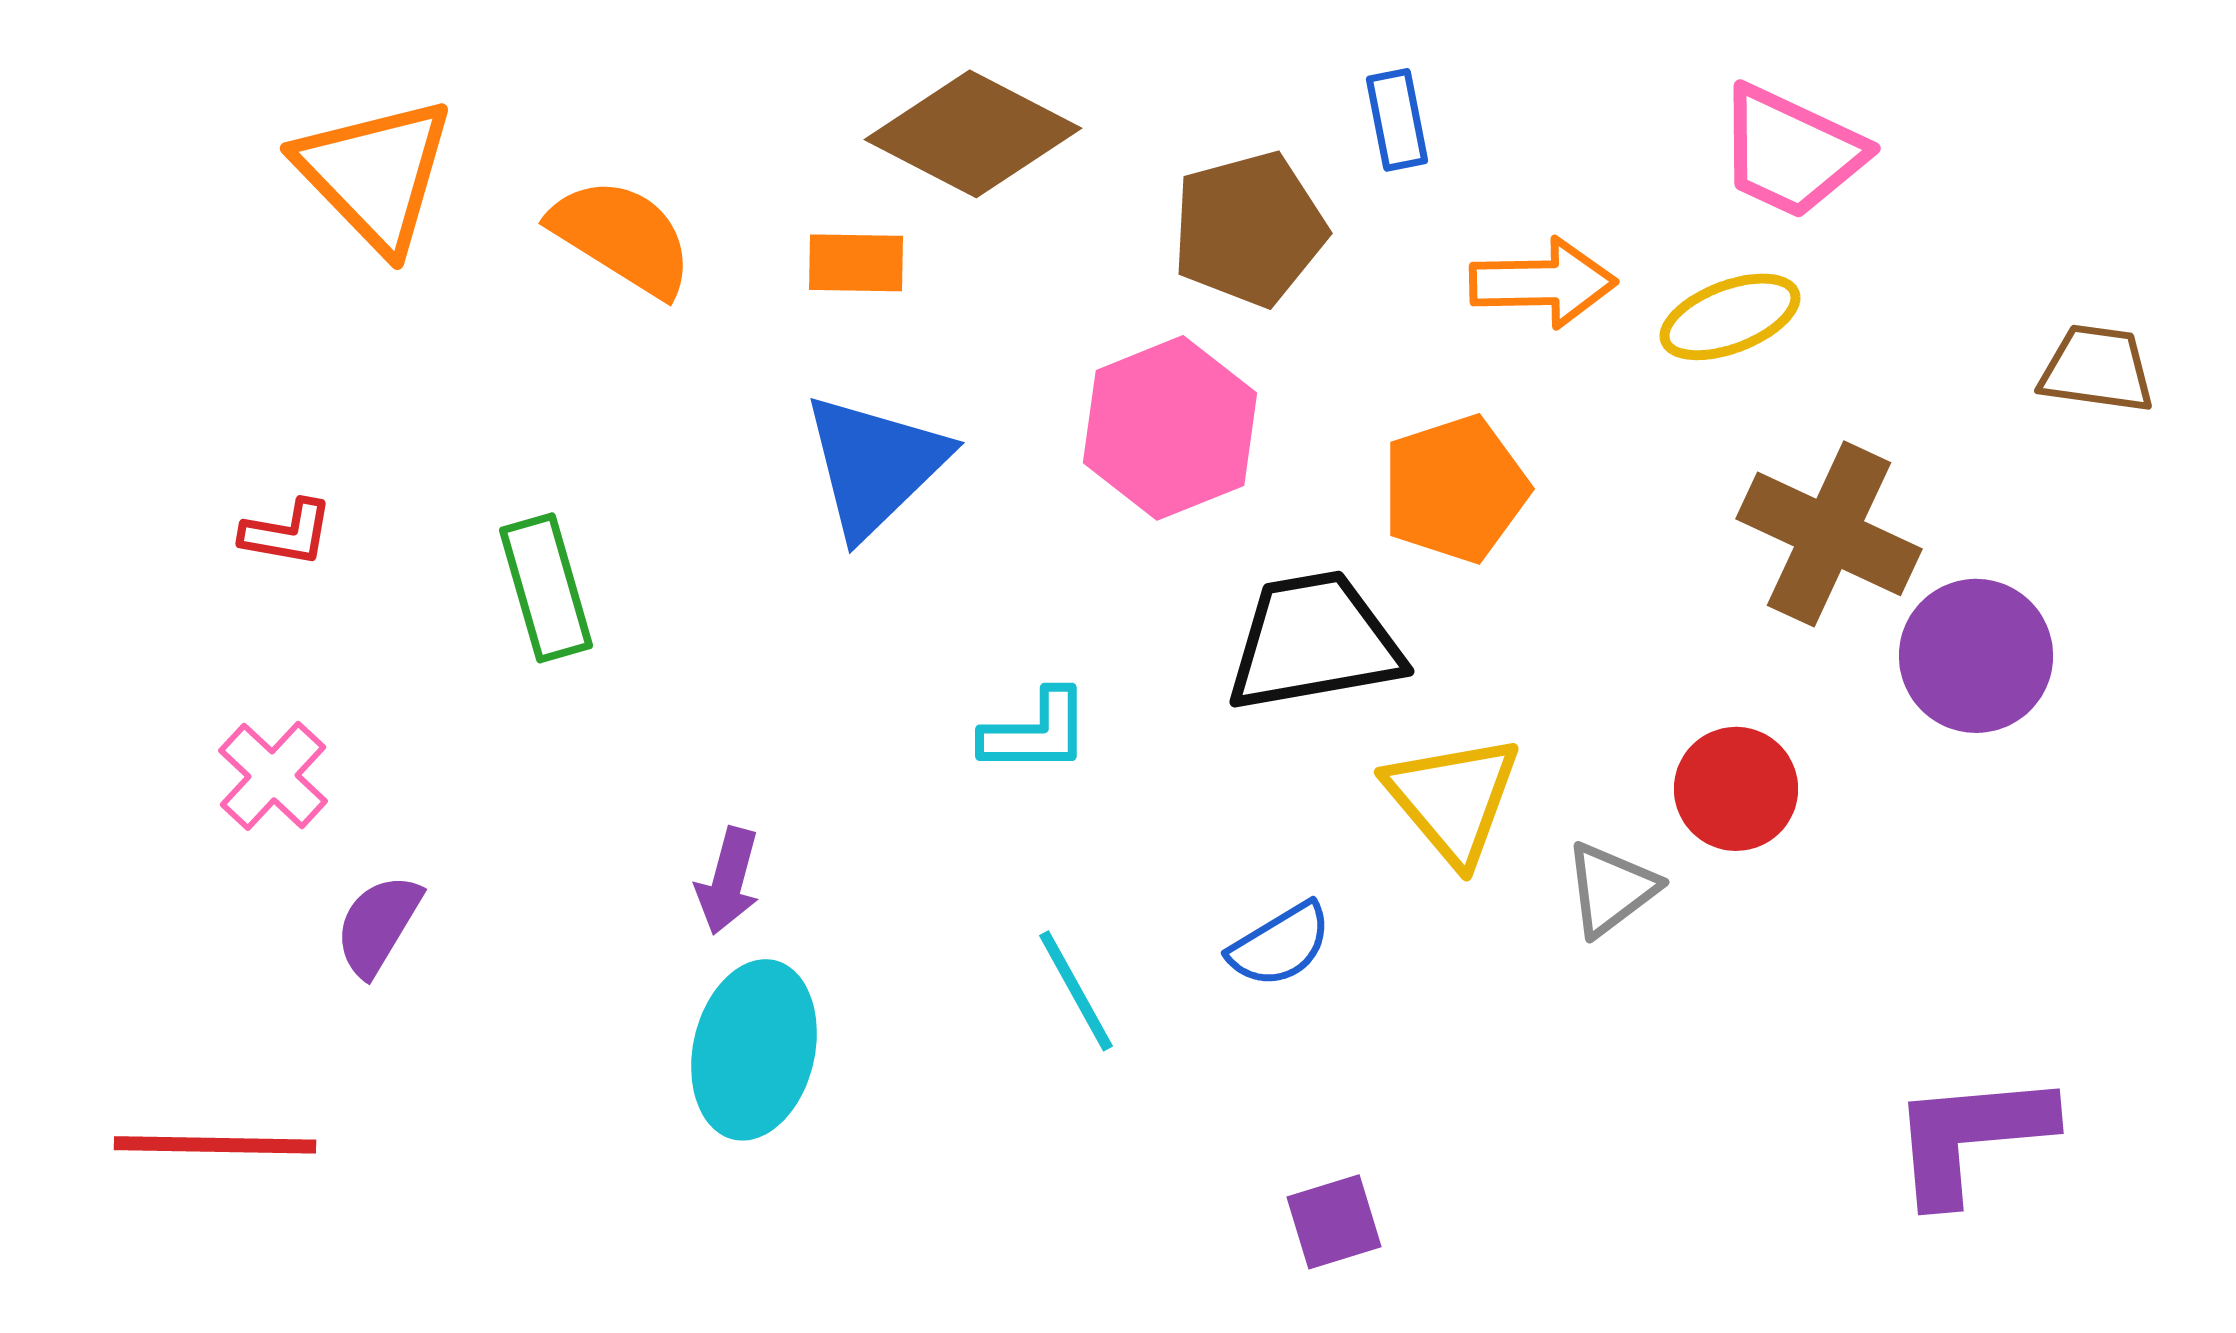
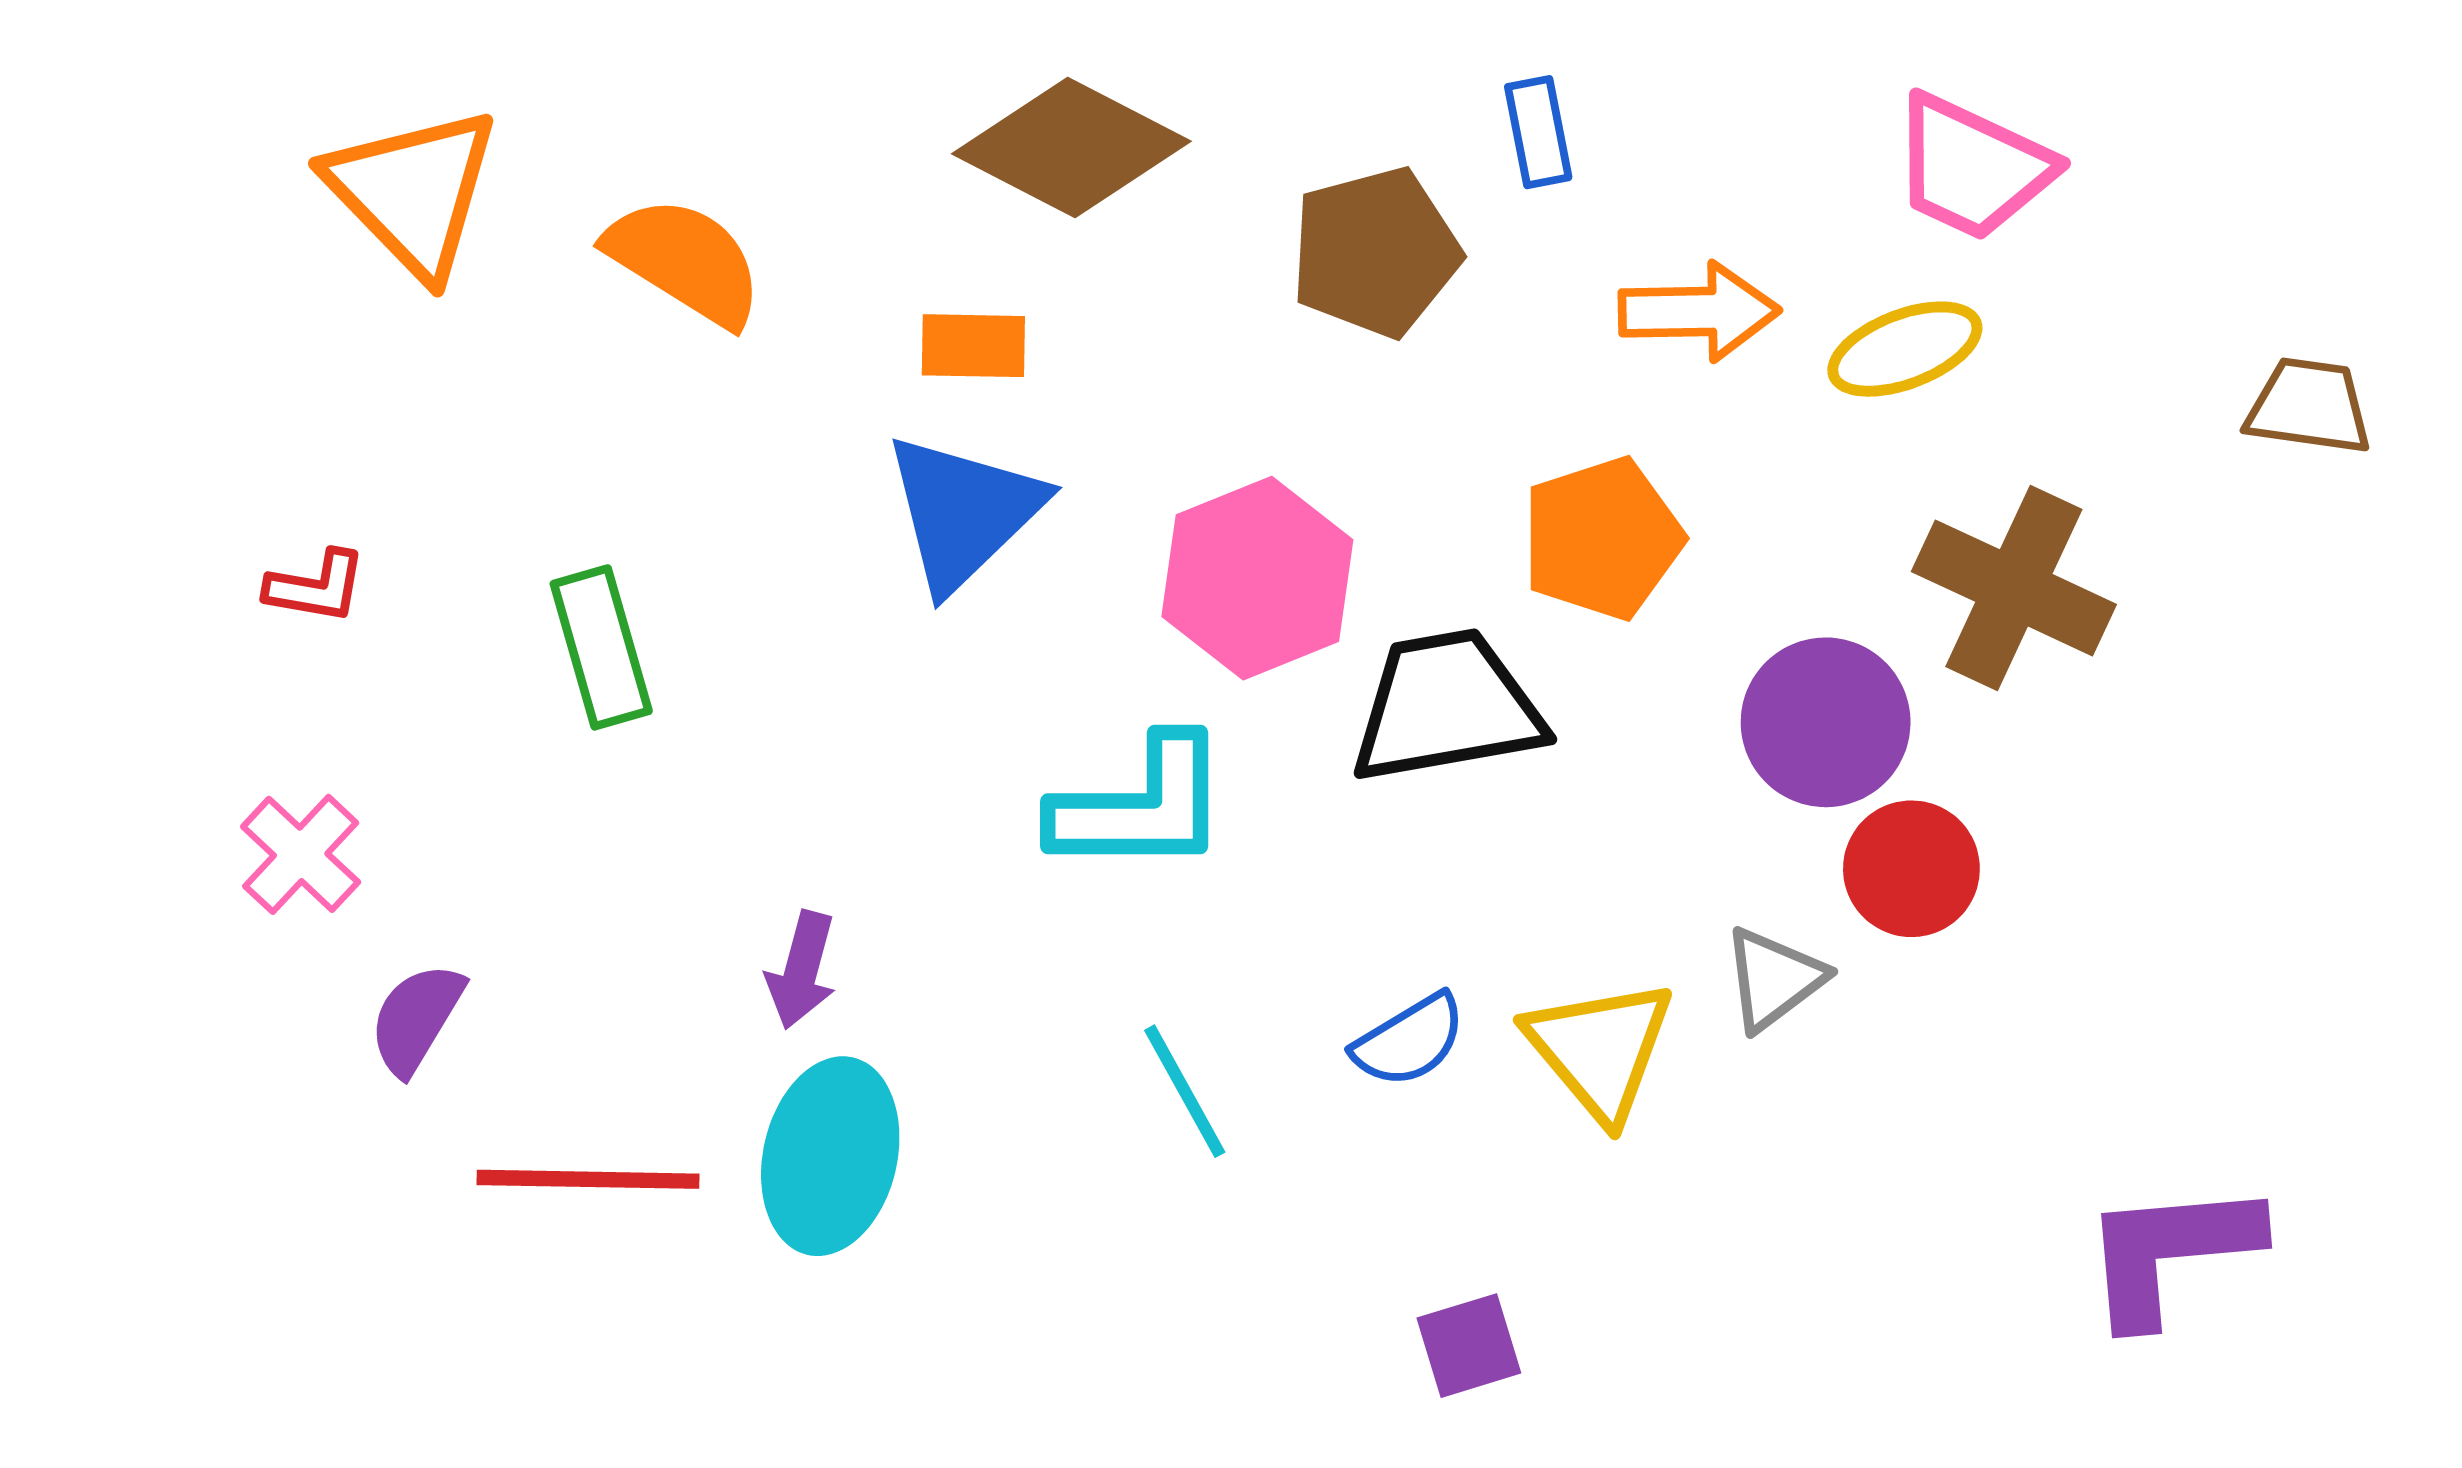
orange rectangle: (856, 263) -> (973, 346), moved
pink hexagon: (1170, 428) -> (1257, 578), moved
purple circle: (1976, 656) -> (1826, 722), moved
cyan L-shape: (1036, 732) -> (1141, 806), size x1.5
yellow triangle: (1453, 799) -> (1600, 1049), moved
red line: (215, 1145) -> (588, 1179), moved

